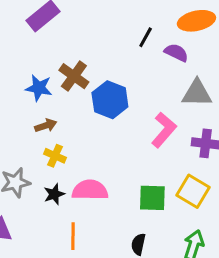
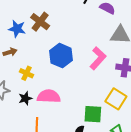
blue hexagon: (110, 100) -> (61, 56), moved
brown arrow: (46, 126) -> (10, 52), moved
green square: (152, 198) -> (93, 114), moved

